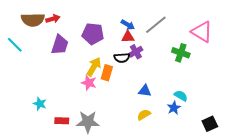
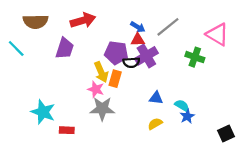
red arrow: (53, 19) -> (83, 20), moved, size x1.6
purple pentagon: (93, 34) -> (116, 53), moved
purple cross: (136, 52) -> (146, 56), size x1.5
yellow arrow: (94, 67) -> (101, 72), turned 126
cyan semicircle: (181, 96) -> (182, 105), moved
cyan star: (40, 104) -> (43, 112), size x1.6
gray star: (88, 122) -> (102, 109), moved

